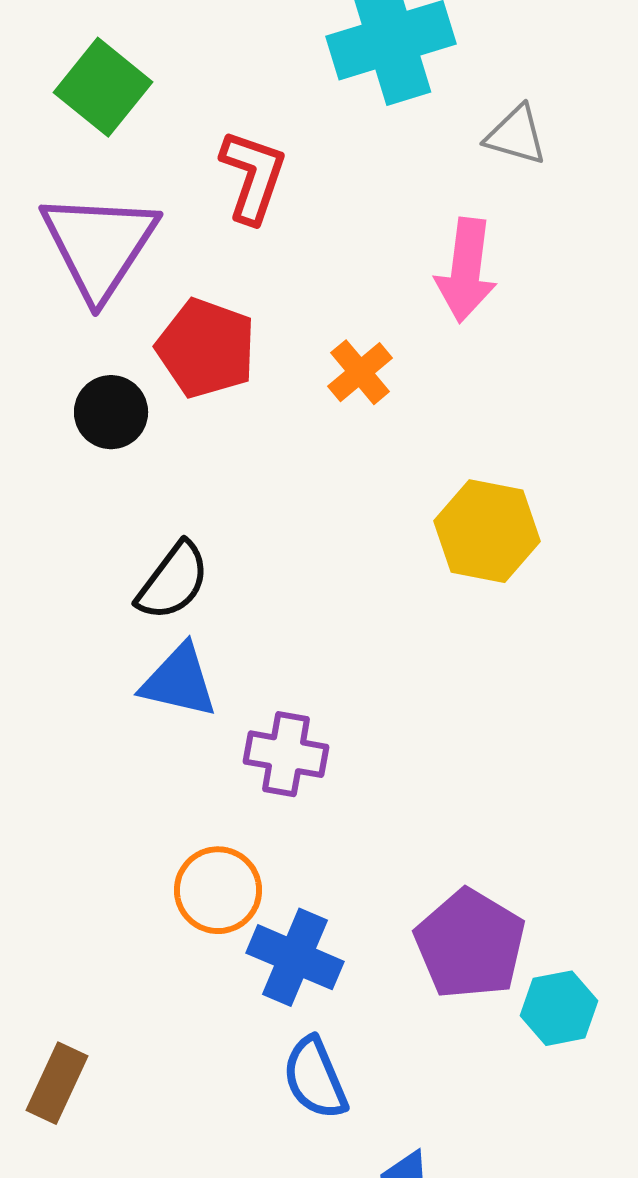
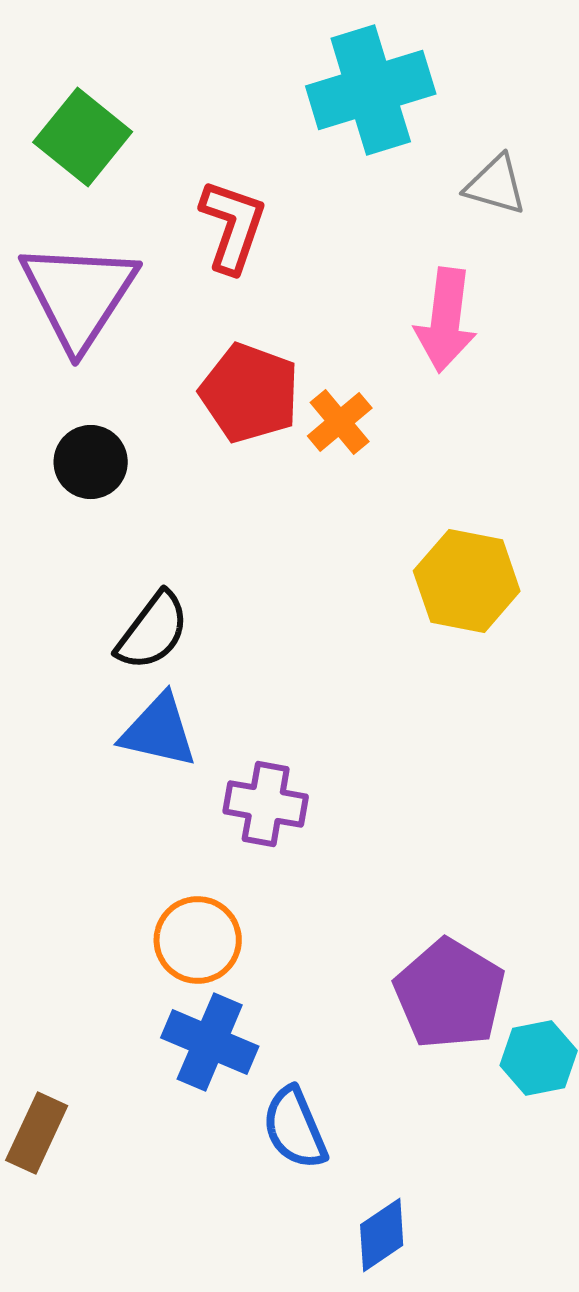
red pentagon: (206, 348) -> (250, 393), moved
blue cross: (295, 957) -> (210, 1042), moved

